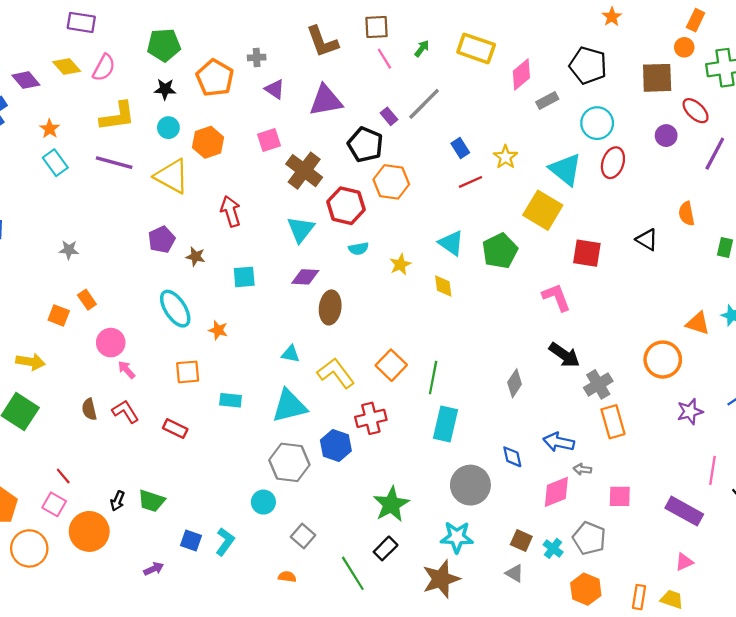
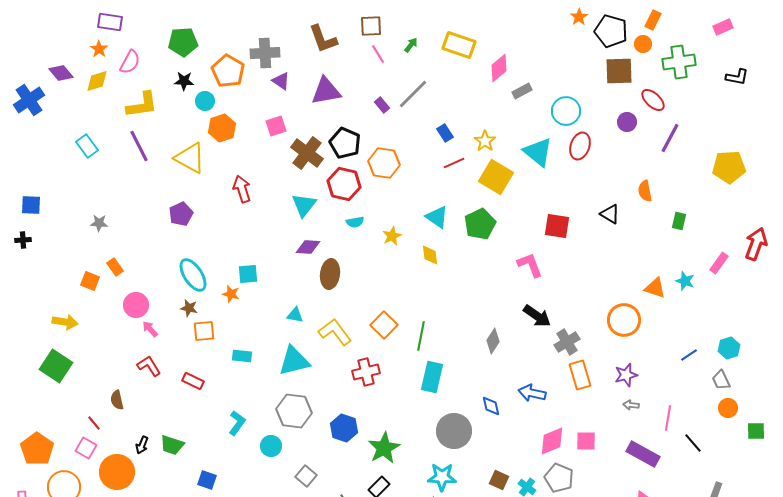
gray cross: (257, 57) -> (265, 53), size x1.8
black pentagon: (588, 65) -> (611, 31), moved
yellow diamond: (67, 67) -> (97, 81), moved, turned -65
cyan circle: (168, 128) -> (205, 101), moved
orange star: (50, 129) -> (99, 49), moved
black pentagon: (365, 145) -> (345, 143), moved
purple line: (114, 163) -> (139, 146), turned 48
yellow square: (543, 210) -> (496, 177), moved
brown star: (196, 257) -> (189, 308), moved
cyan square: (244, 277) -> (248, 274), moved
brown semicircle: (89, 409) -> (117, 400), moved
purple star: (690, 412) -> (626, 375), moved
blue hexagon: (336, 445) -> (344, 428), moved
gray arrow: (582, 469) -> (631, 405), moved
pink diamond: (556, 492) -> (552, 441), moved
cyan L-shape: (225, 542) -> (237, 423), moved

